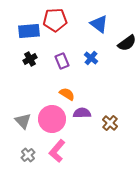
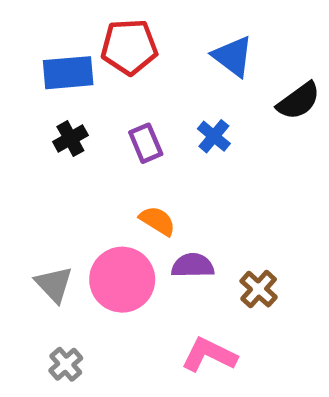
pink L-shape: (57, 151) -> (209, 355), moved, turned 75

